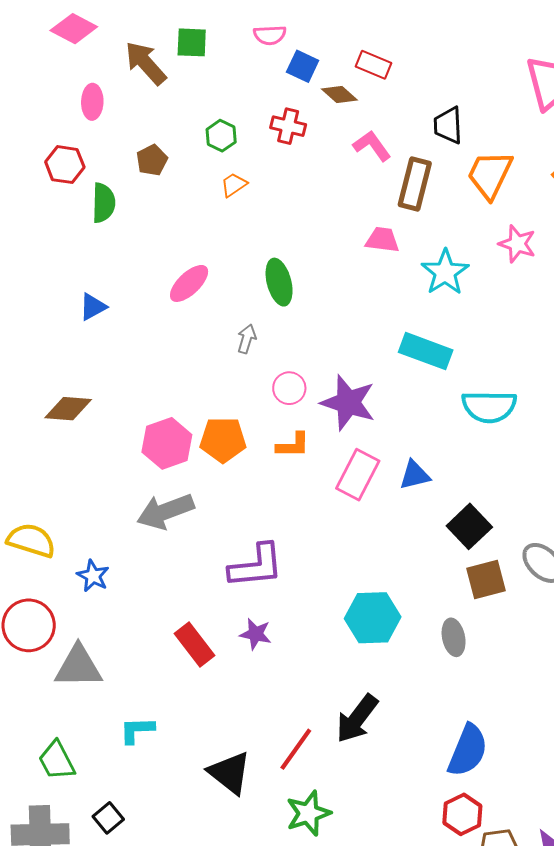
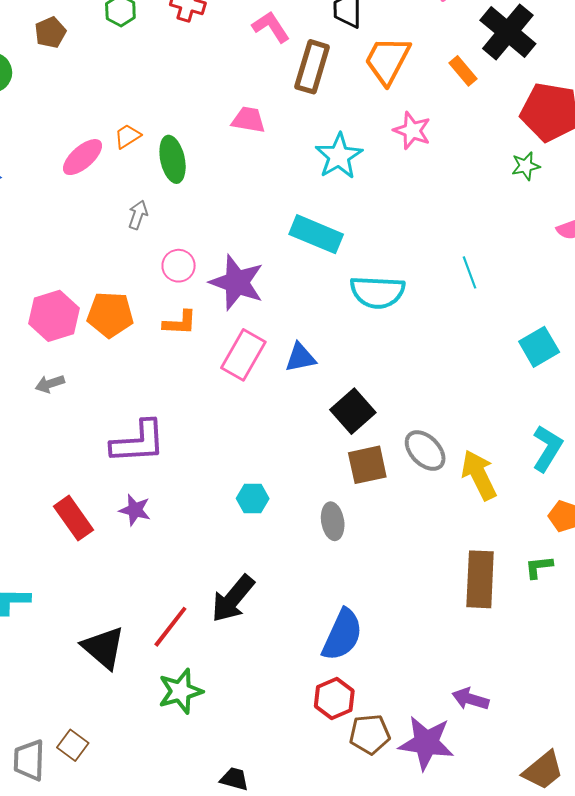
orange trapezoid: (234, 185) -> (128, 136), moved
pink trapezoid: (382, 240) -> (248, 120), moved
gray arrow: (165, 511) -> (50, 384), size x0.5
cyan hexagon: (373, 618) -> (253, 498), size x0.6

